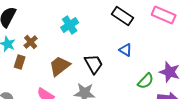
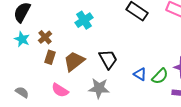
blue triangle: (126, 50) -> (140, 74), moved
brown rectangle: (20, 62) -> (50, 57), moved

